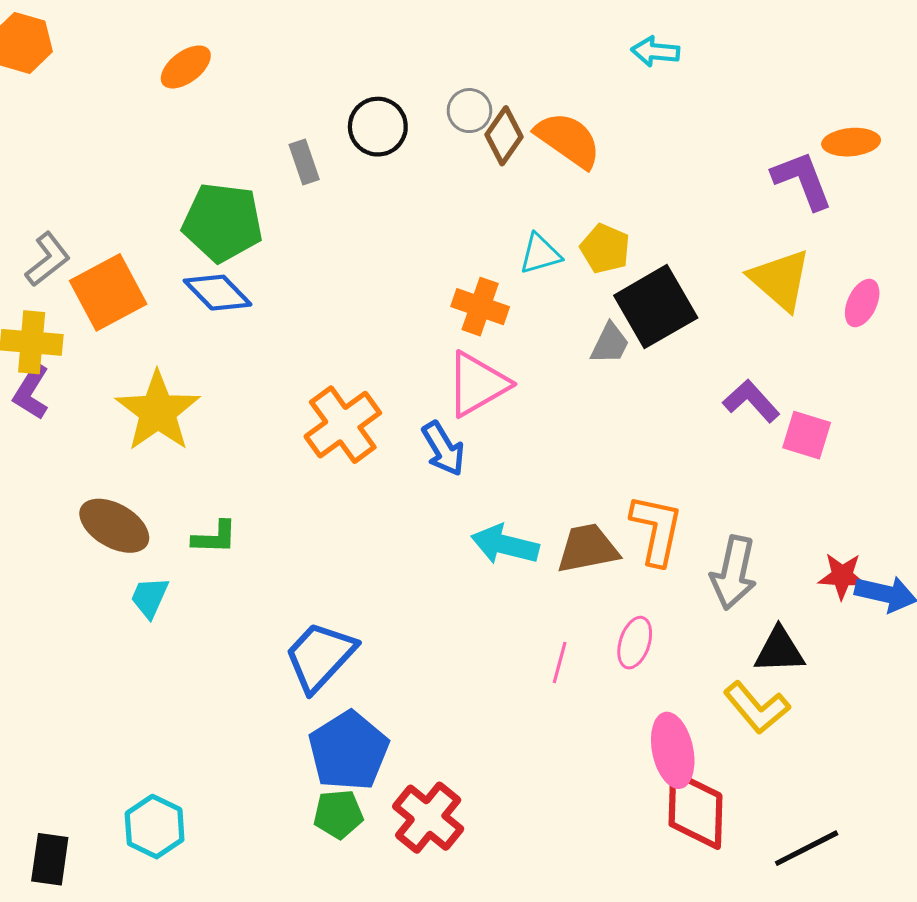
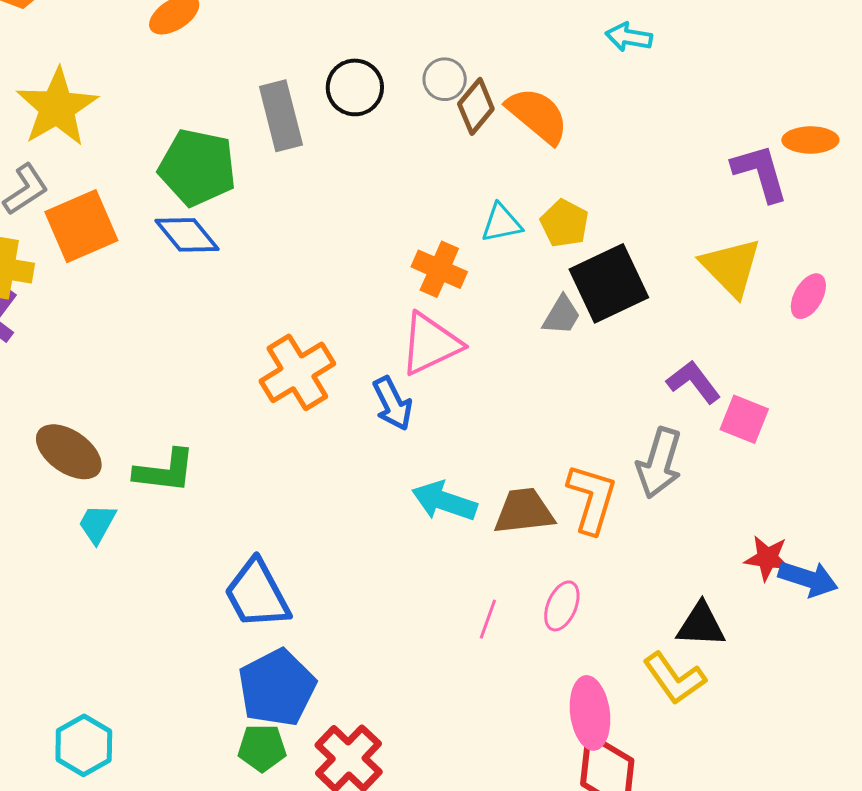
gray rectangle: (304, 162) -> (281, 116), size x1.6
yellow star: (158, 411) -> (57, 107), moved
green L-shape: (215, 537) -> (165, 471), size x1.4
gray arrow: (734, 573) -> (659, 463), moved
blue trapezoid: (320, 656) -> (257, 594), turned -76

